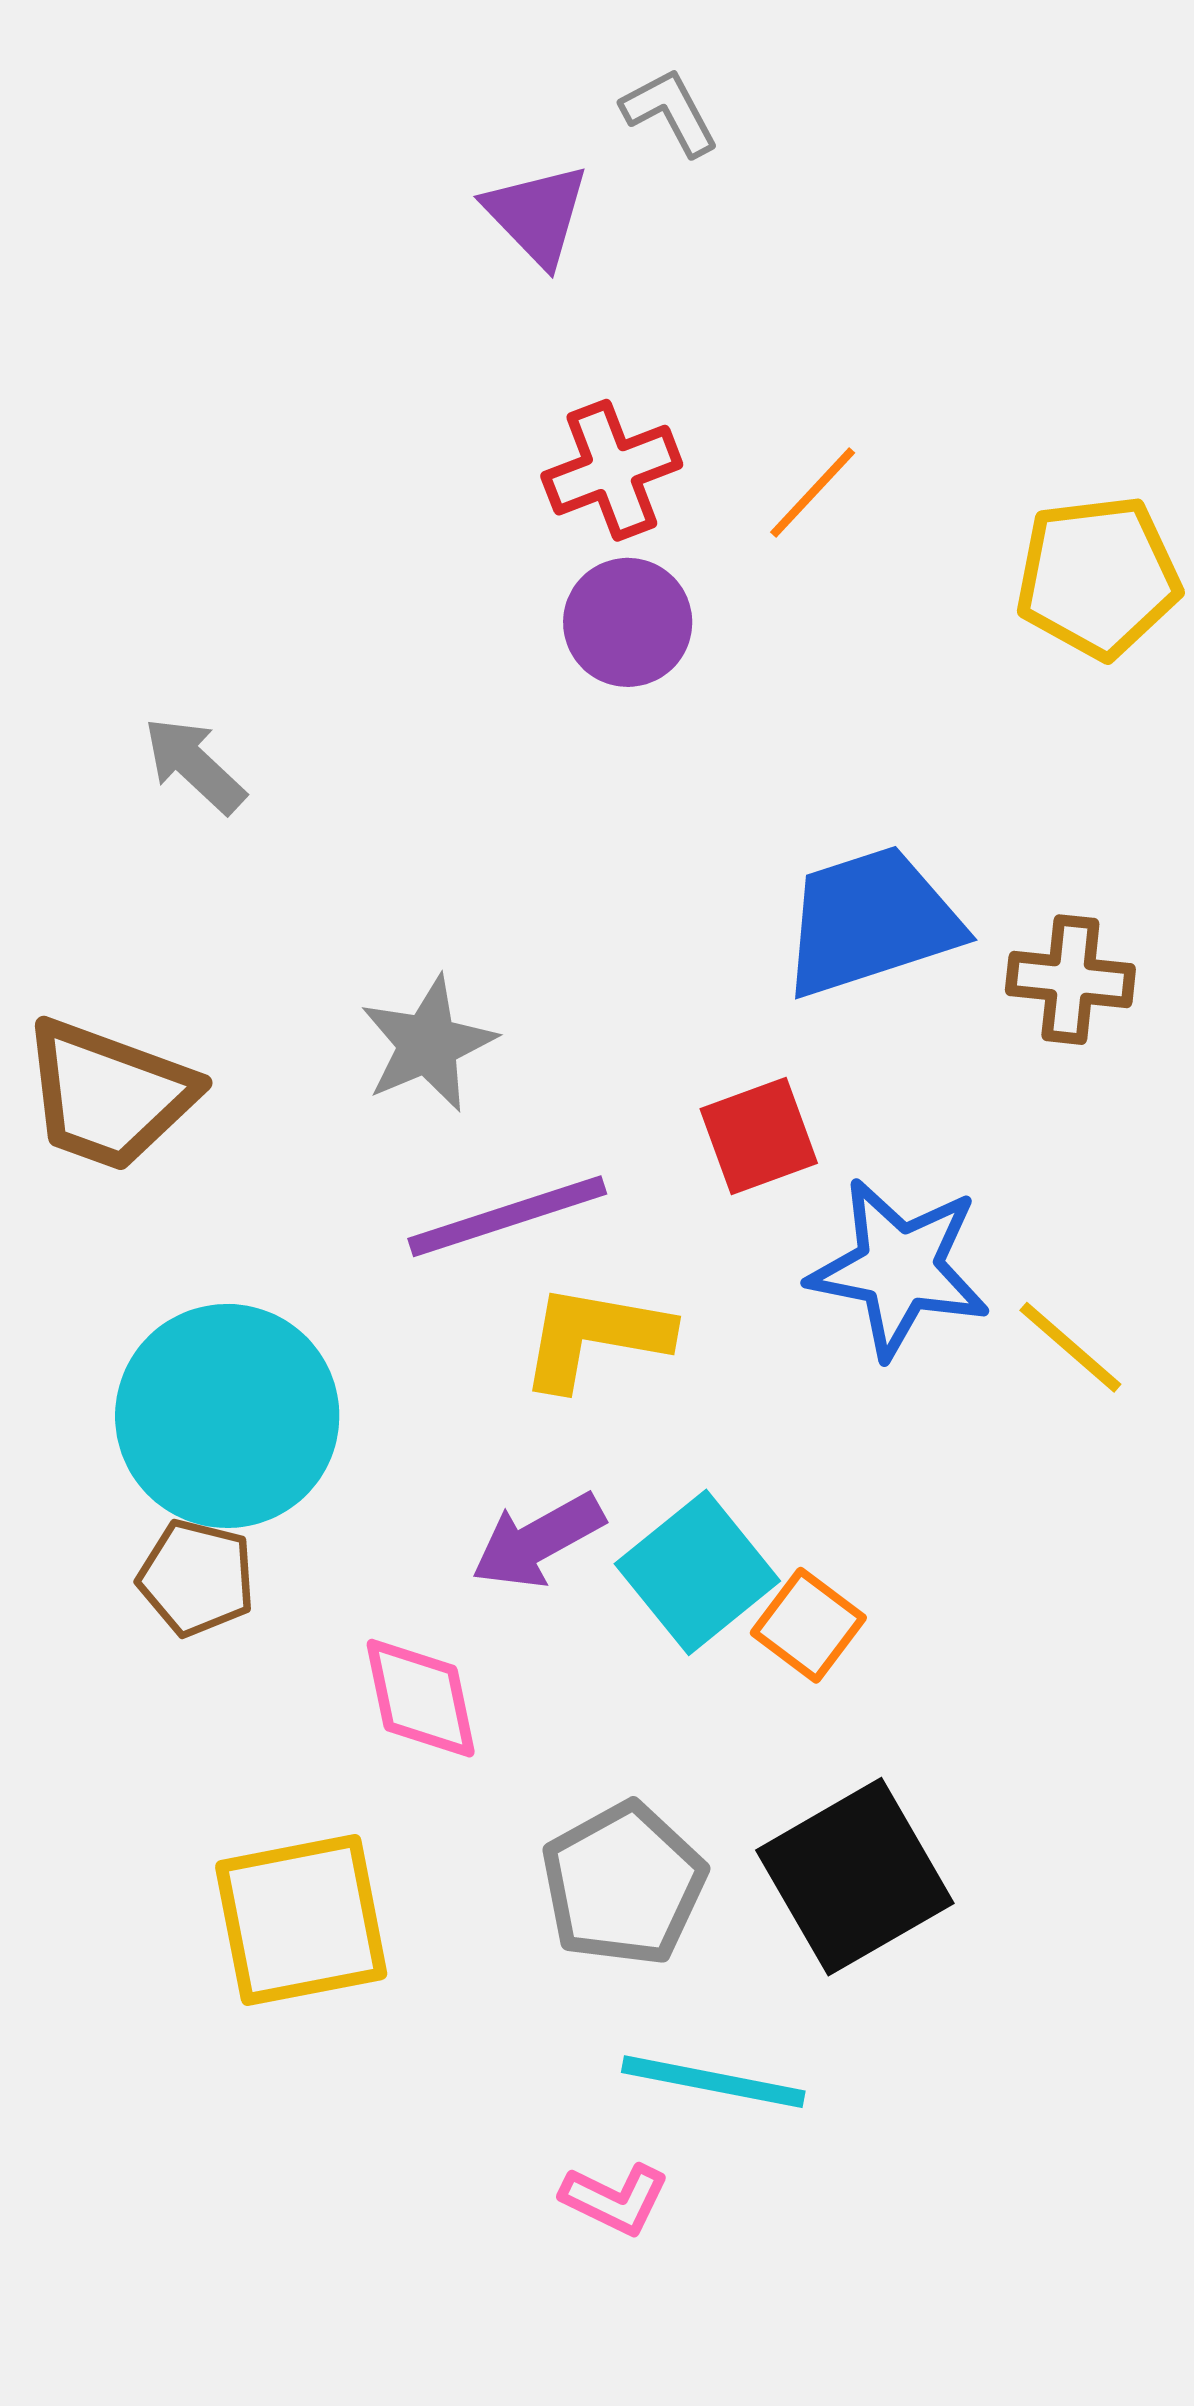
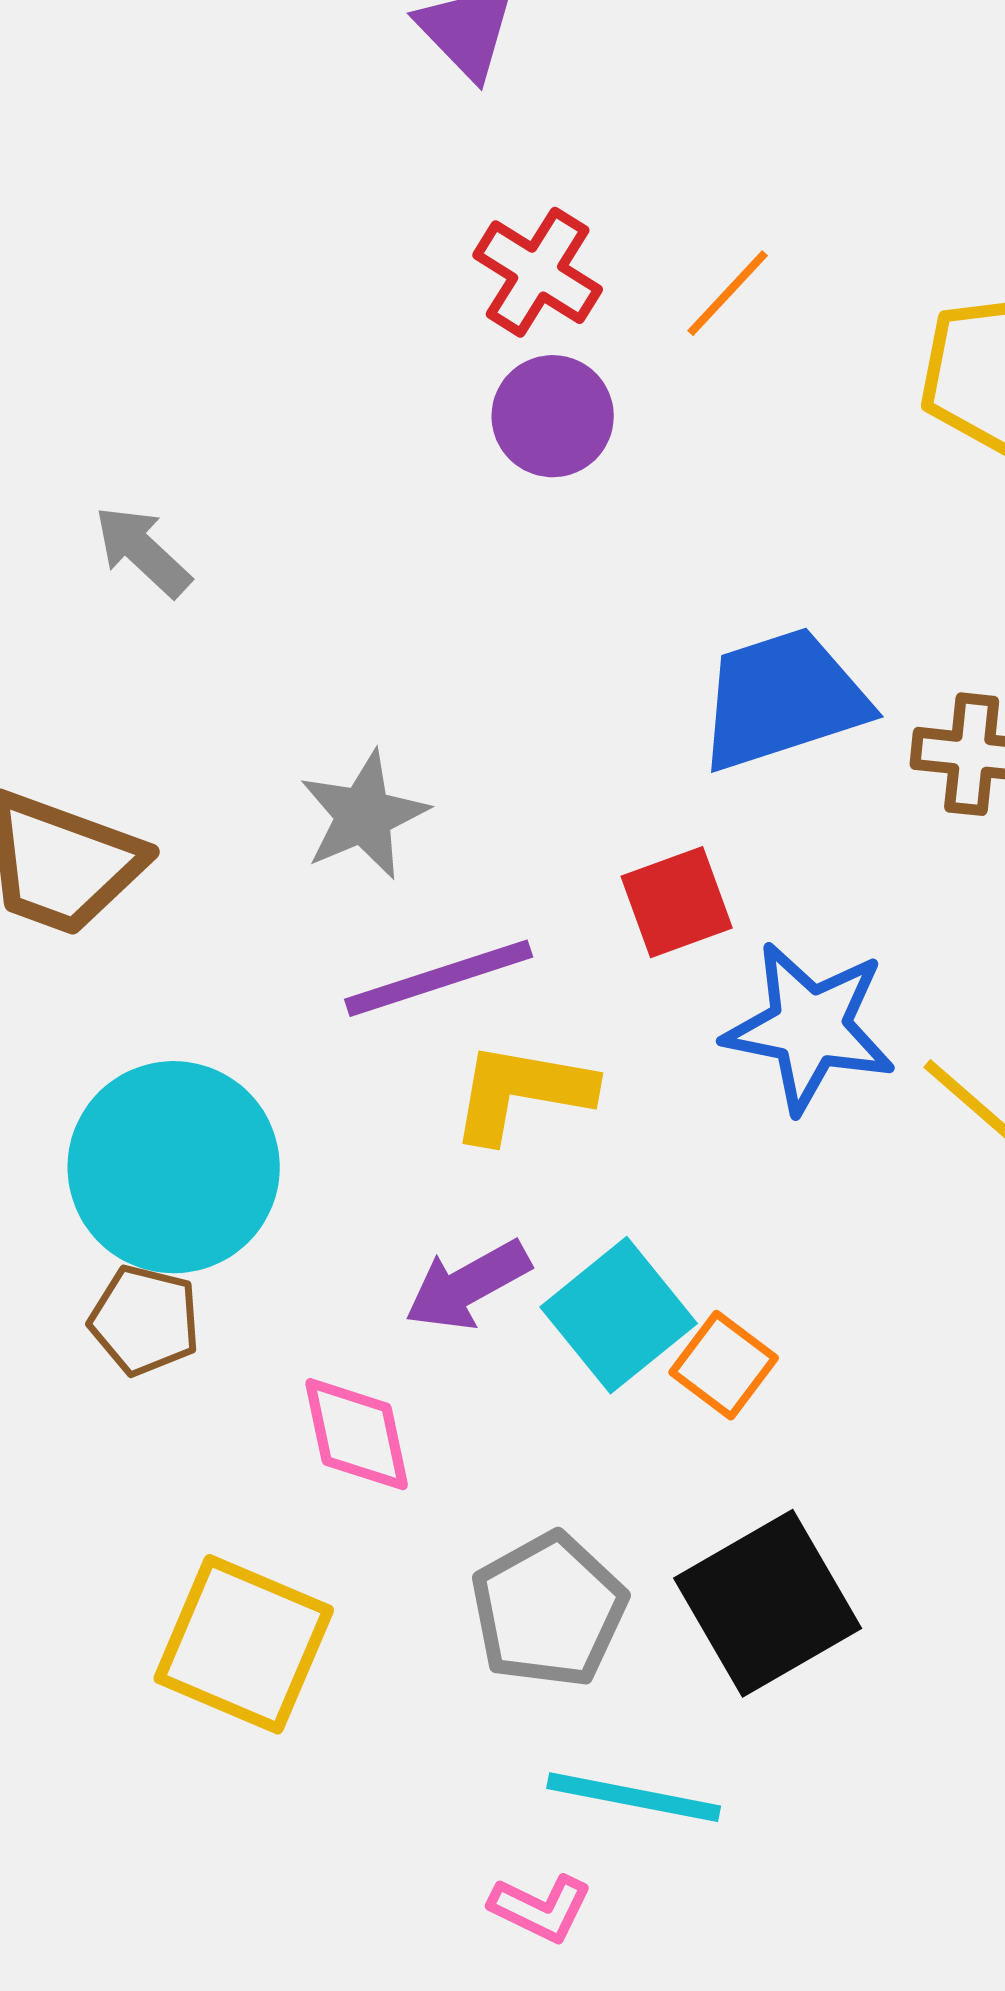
red cross: (612, 470) -> (538, 272), turned -37
yellow square: (301, 1920) -> (244, 1644), turned 34

